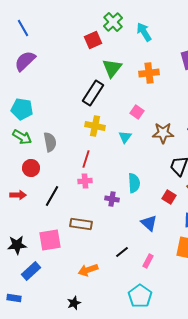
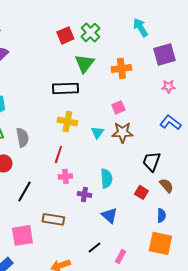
green cross: (113, 22) -> (90, 32), moved
cyan arrow: (144, 32) -> (140, 27), moved
black rectangle: (93, 93) -> (65, 88), turned 55
pink square: (137, 112) -> (118, 107), moved, turned 32
brown star: (163, 133) -> (122, 132), moved
pink cross: (85, 181) -> (65, 176), moved
blue triangle: (149, 223) -> (109, 215), moved

